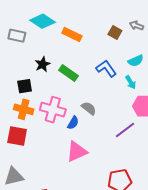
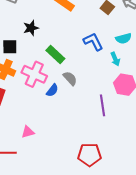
green rectangle: (68, 73) -> (55, 54), moved
purple line: (125, 130) -> (102, 105), turned -70
pink triangle: (77, 152) -> (28, 132), moved, size x0.6

